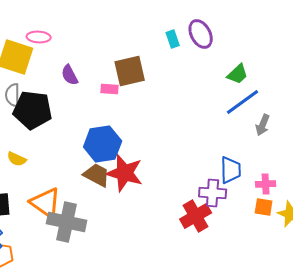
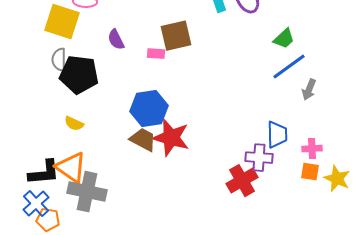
yellow semicircle: (17, 159) -> (74, 124), moved
orange triangle: (46, 203) -> (71, 168), moved
gray cross: (67, 222) -> (87, 192), moved

